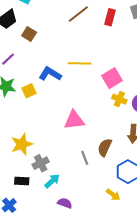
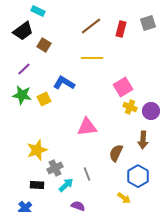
yellow line: (79, 63) -> (92, 58), moved
gray line: (85, 158) -> (87, 174), moved

